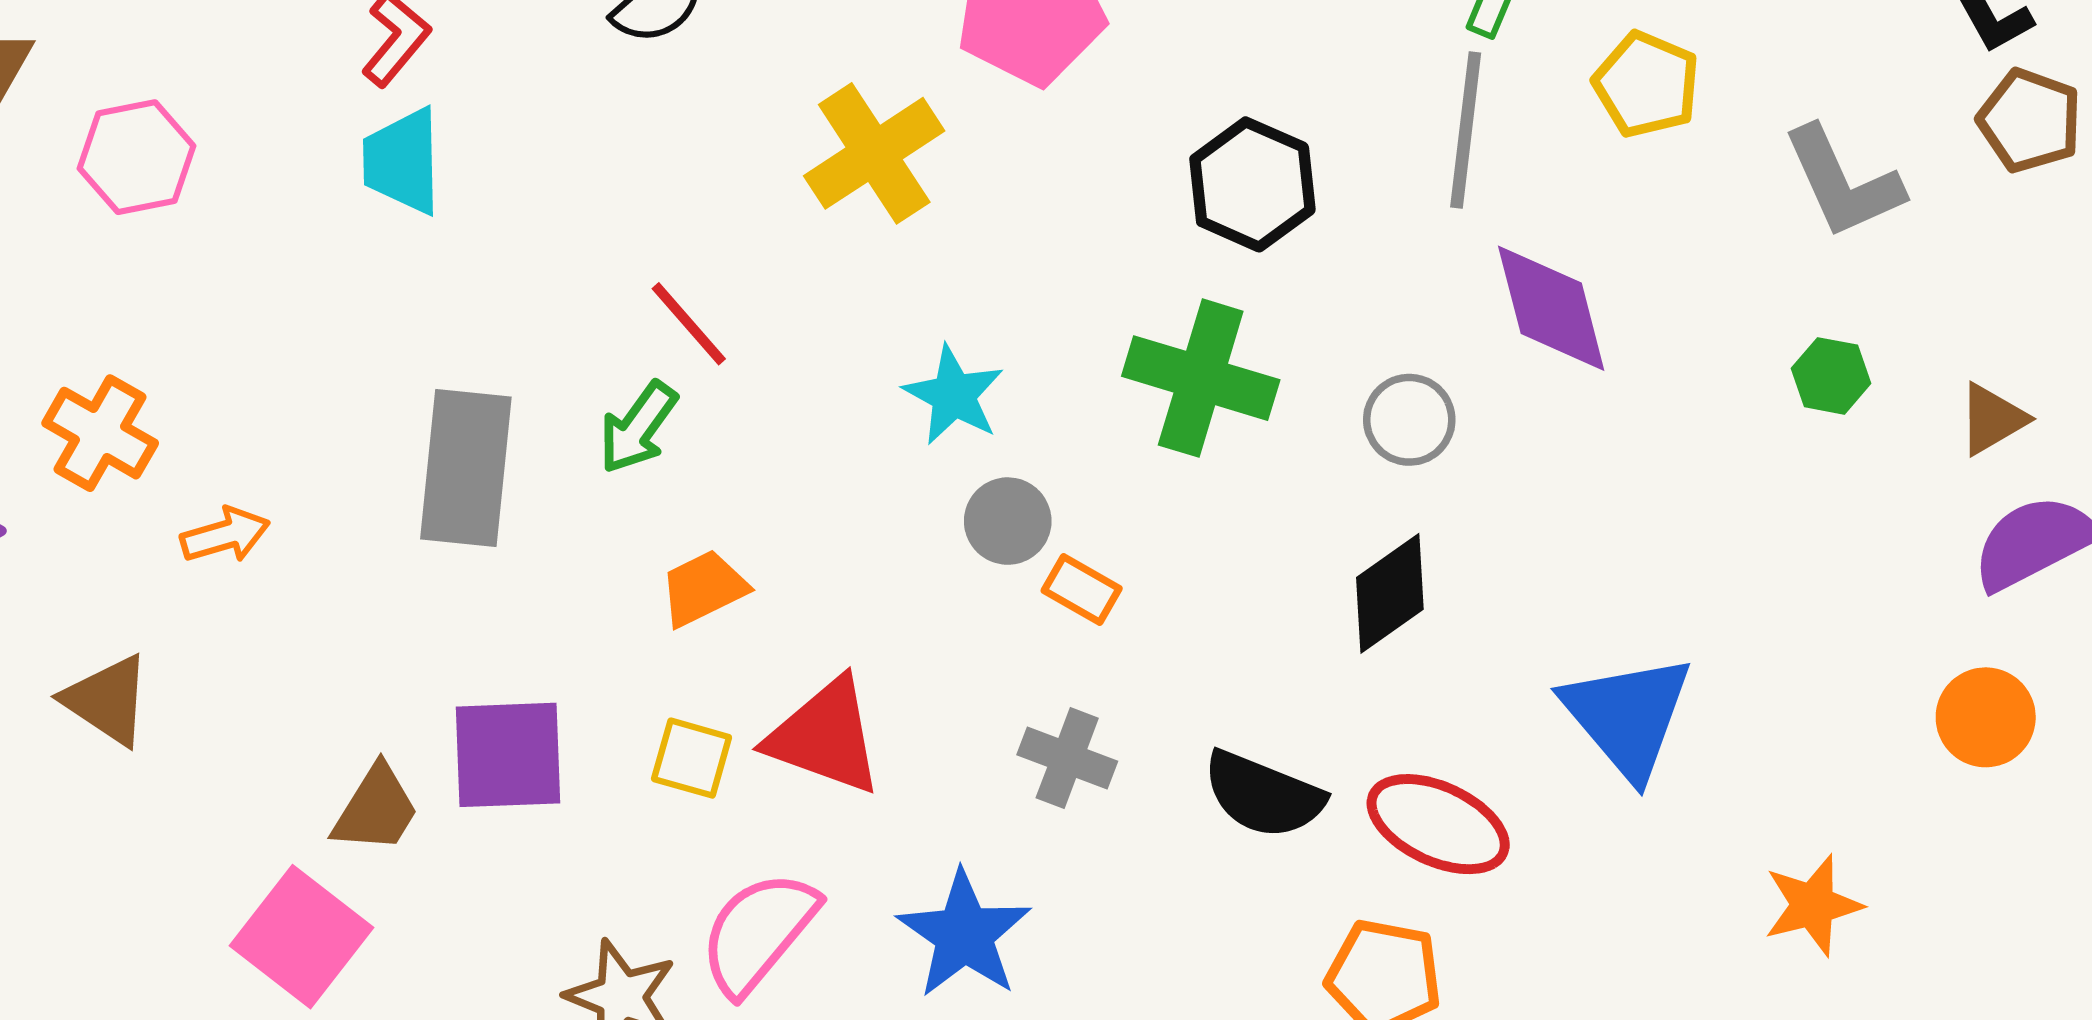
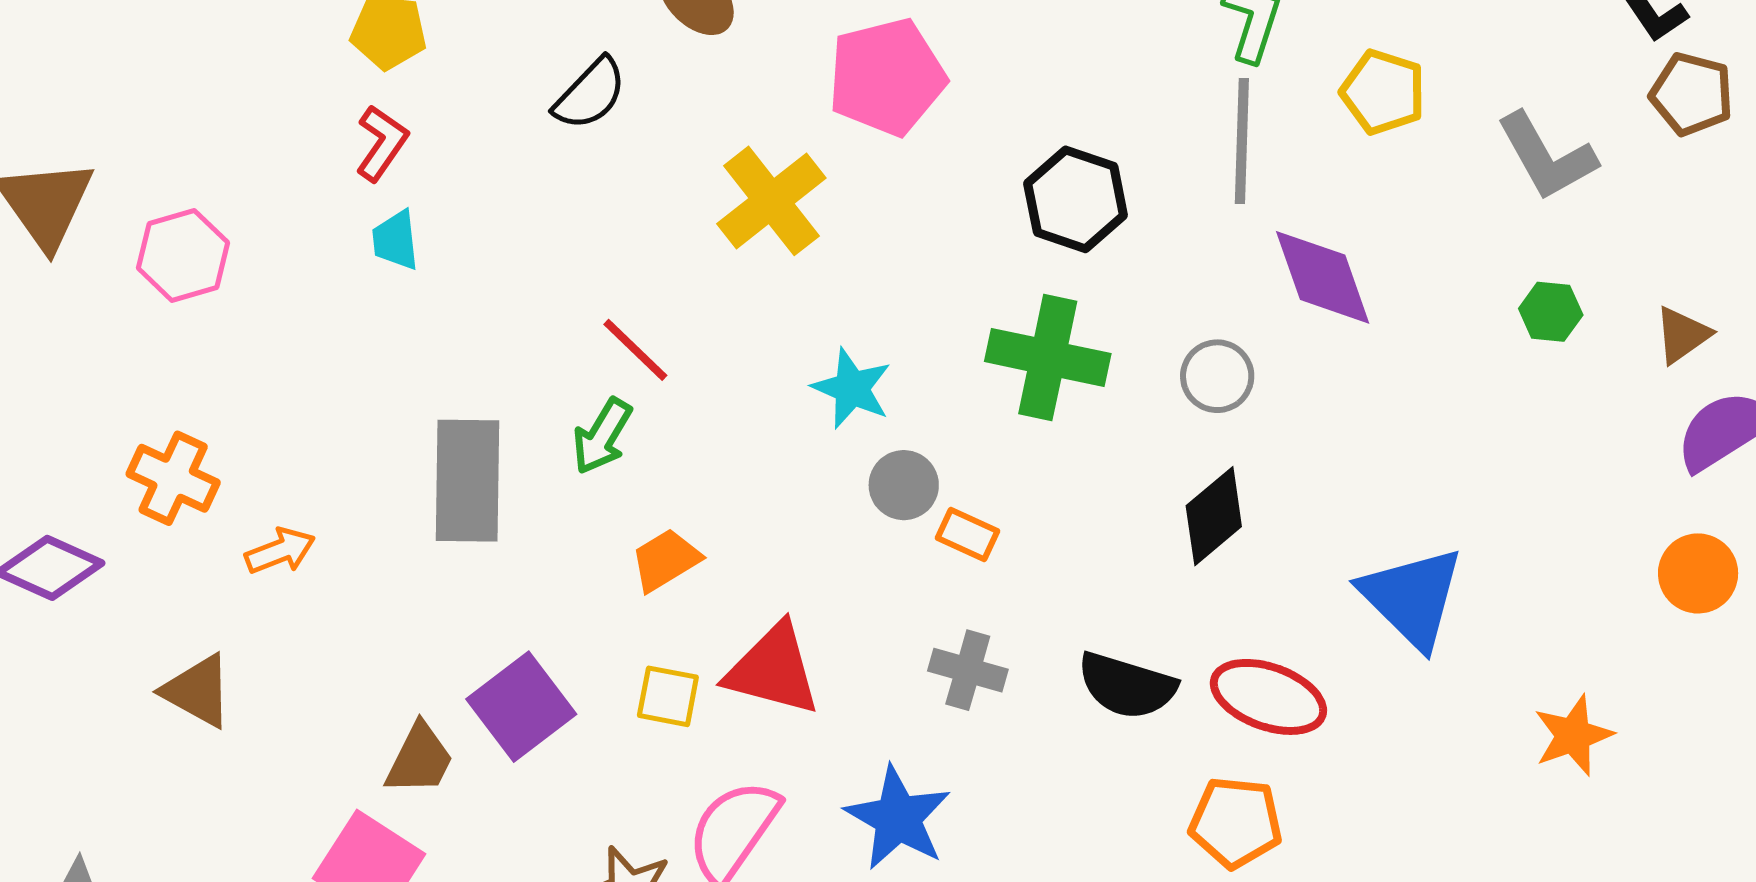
cyan trapezoid: (402, 161) -> (395, 240), size x0.7
purple square: (508, 755) -> (521, 707), turned -30

